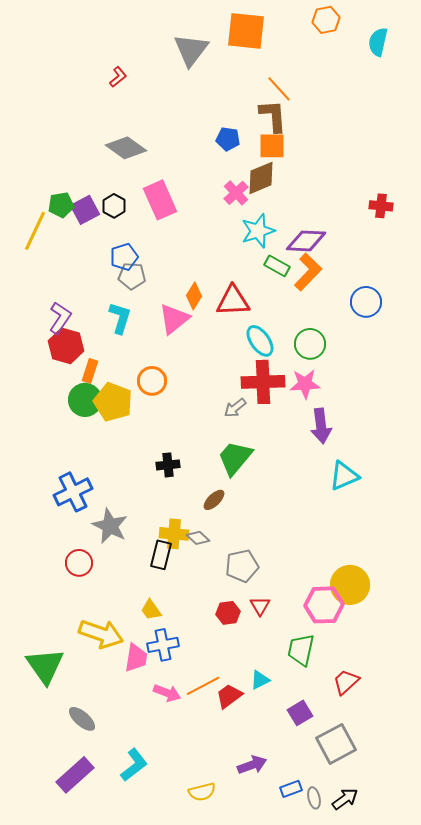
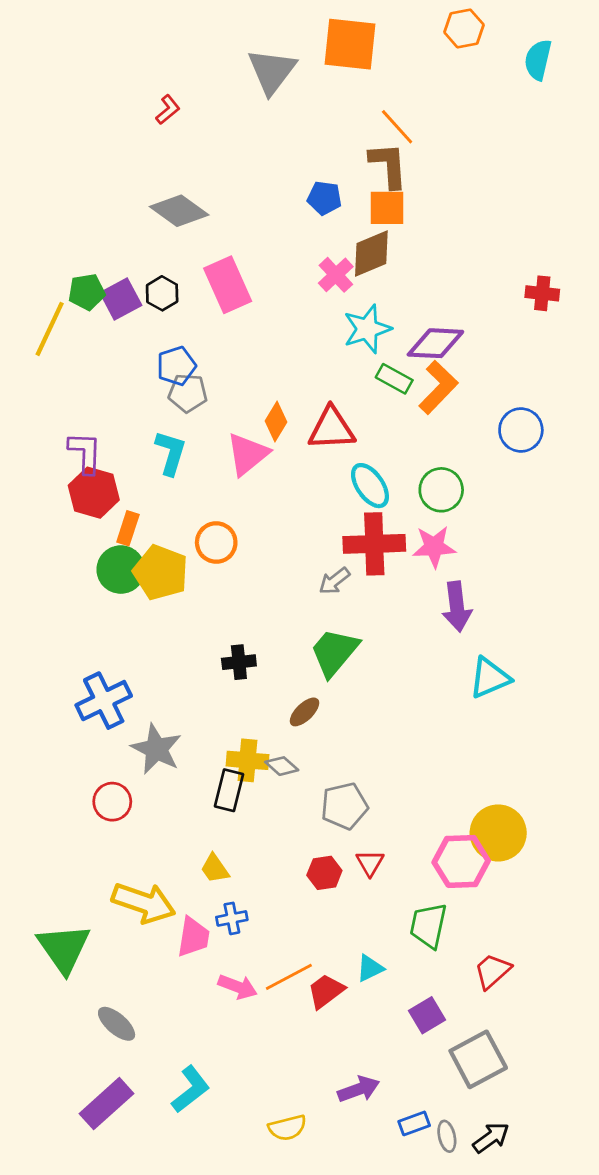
purple L-shape: (60, 318) -> (85, 453), turned -32
blue cross: (163, 645) -> (232, 918), size x0.7

